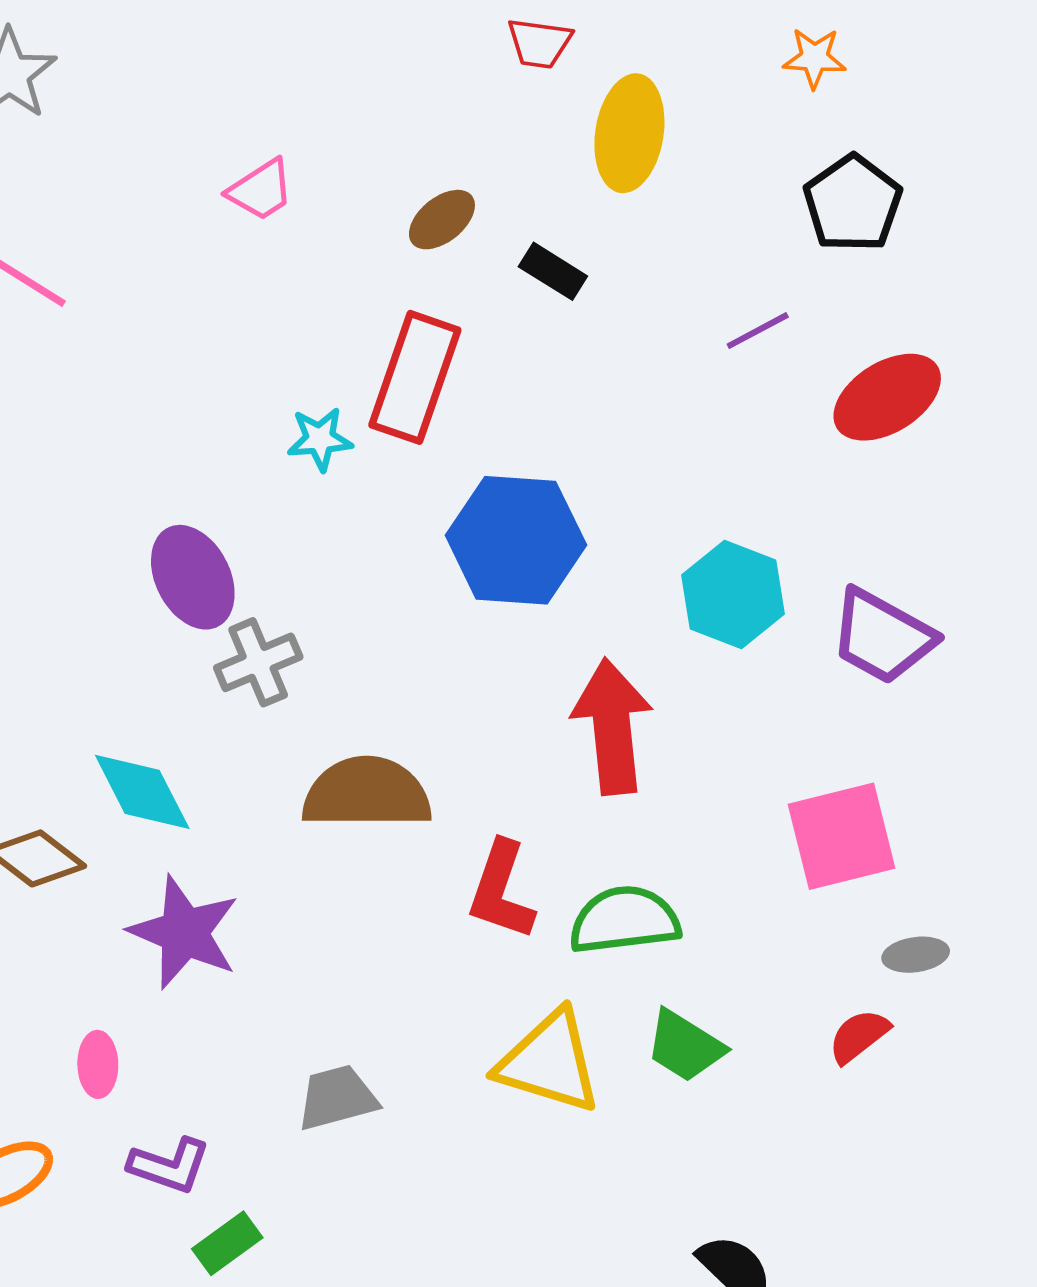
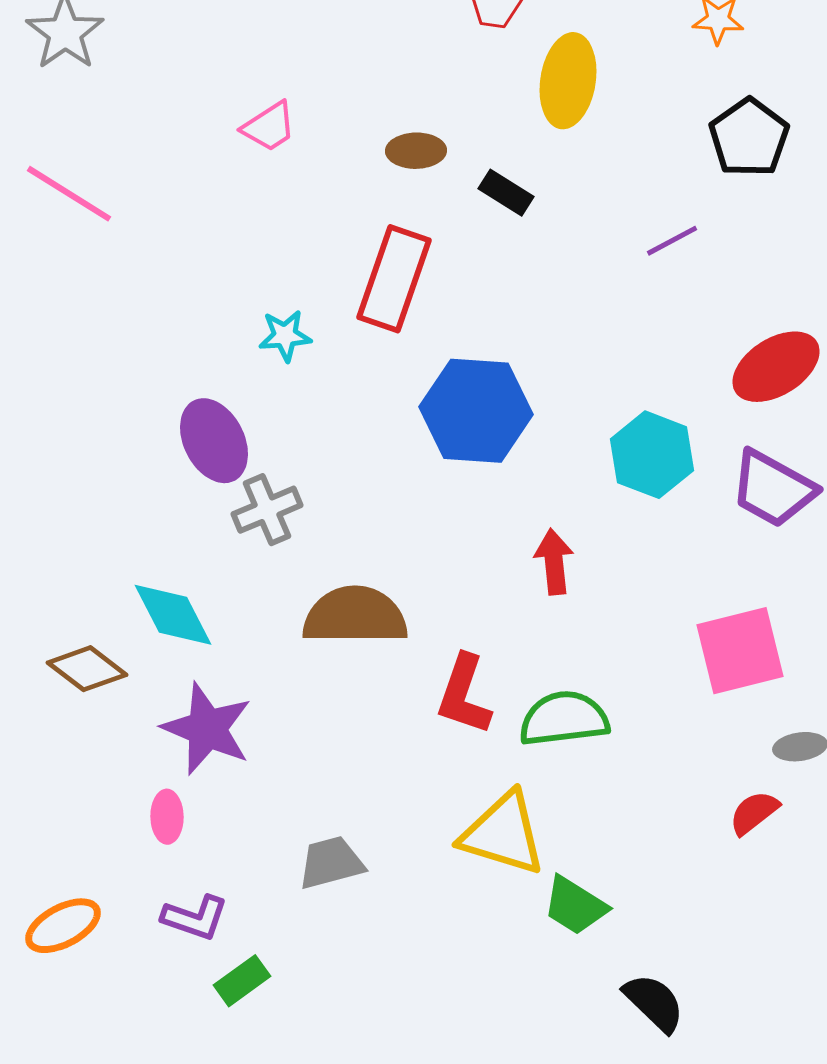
brown ellipse: (442, 220) -> (416, 151), turned 38
red ellipse: (887, 397) -> (776, 367), moved
cyan star: (320, 439) -> (285, 336), moved
red arrow: (612, 726) -> (554, 562), size x0.6
green trapezoid: (685, 1046) -> (575, 906), moved
pink ellipse: (98, 1064) -> (167, 817), moved

